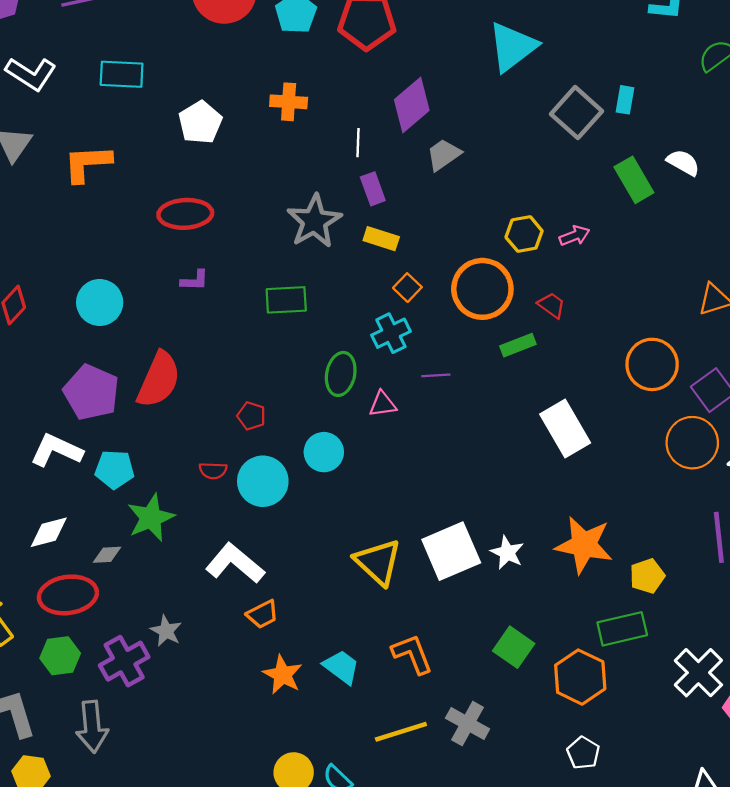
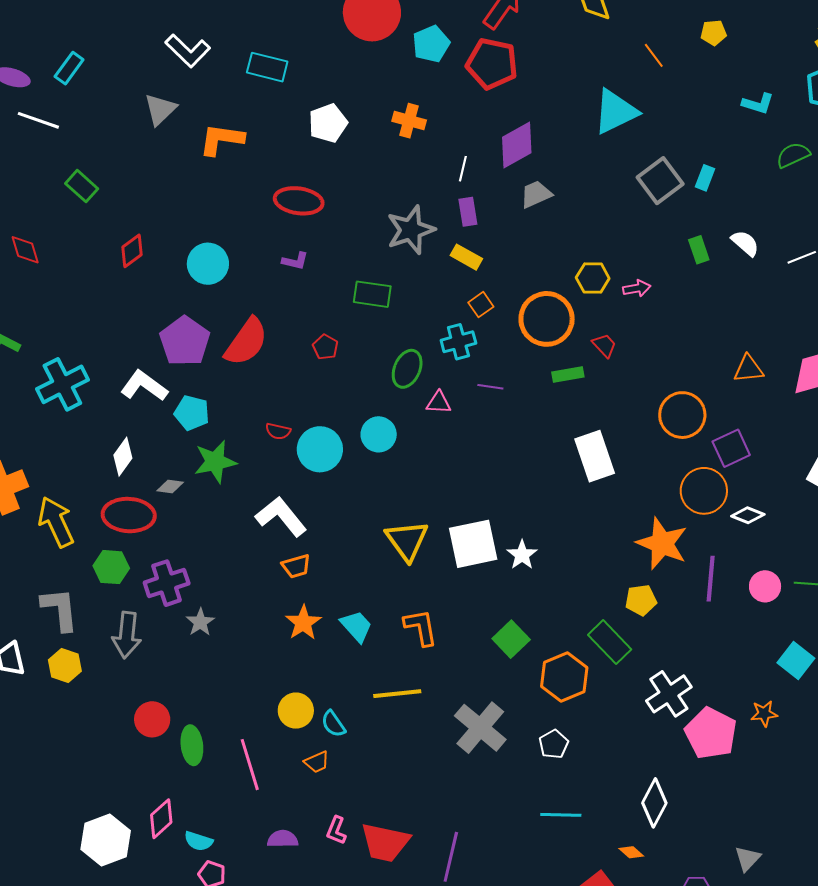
green rectangle: (634, 180) -> (699, 250), size x0.7
red pentagon: (251, 416) -> (325, 347), moved
white diamond: (49, 532) -> (123, 457), turned -51
orange star: (584, 545) -> (662, 543), moved
green rectangle: (622, 629) -> (610, 642), turned 48
gray star: (166, 631) -> (200, 622), moved
gray cross: (468, 724) -> (480, 728), moved, size x1.4

